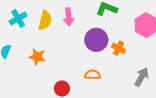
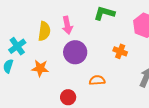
cyan cross: (18, 18) -> (17, 46), moved
purple circle: (96, 40) -> (75, 52), moved

